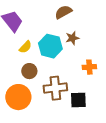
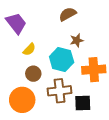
cyan hexagon: (50, 46) -> (62, 60), moved
orange cross: (89, 67) -> (94, 70), size x1.6

